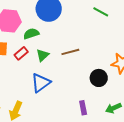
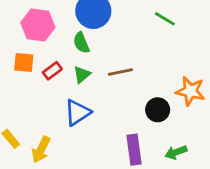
green semicircle: (31, 34) -> (81, 43), moved, turned -98
purple rectangle: (83, 108) -> (134, 150), size x1.5

